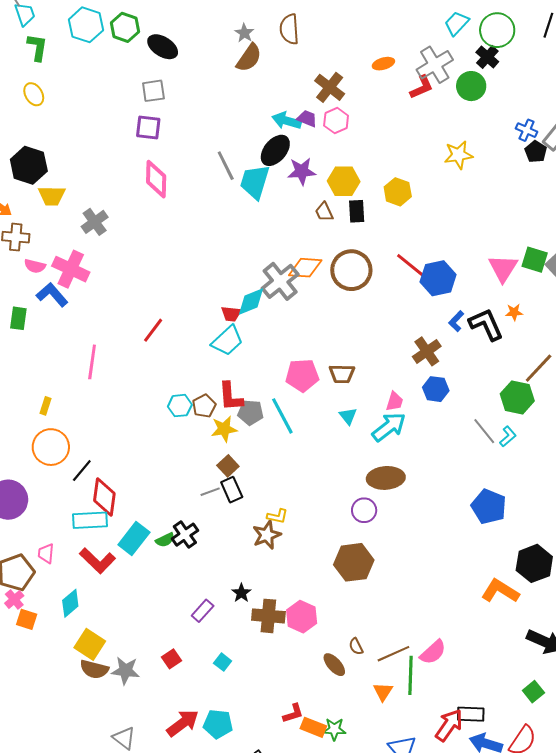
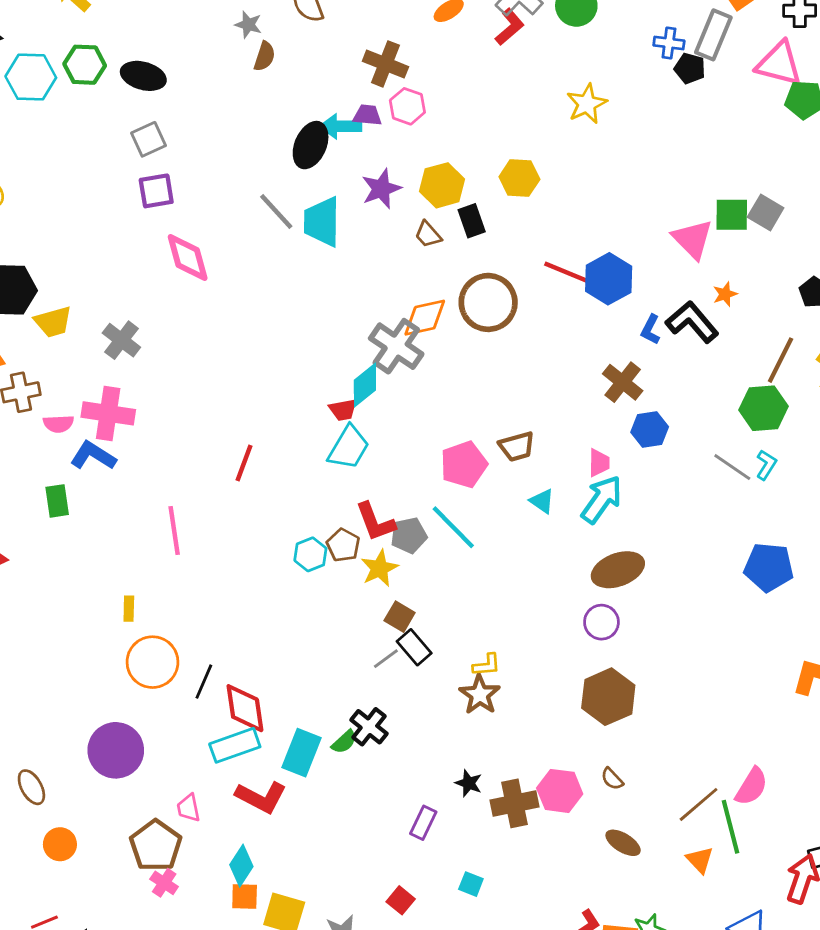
brown semicircle: (249, 58) -> (264, 56), size x0.7
black ellipse: (275, 150) -> (311, 145), moved
orange square: (27, 619) -> (245, 897), moved
brown semicircle: (356, 646) -> (612, 779), moved

